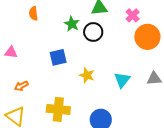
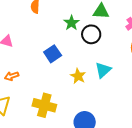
blue square: (58, 57) -> (53, 54), turned -30
cyan triangle: (122, 80) -> (103, 70), moved

